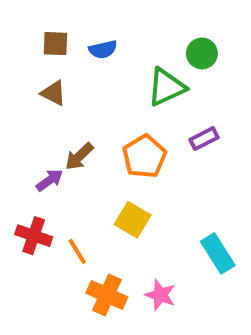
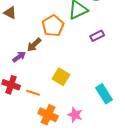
brown triangle: (53, 93) -> (10, 13), moved
orange pentagon: (145, 156) -> (53, 26), moved
orange line: (77, 251) -> (33, 93), turned -40

